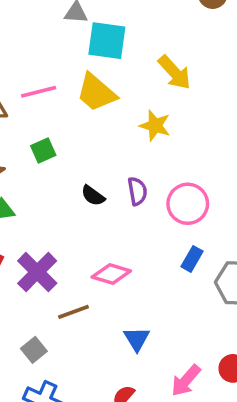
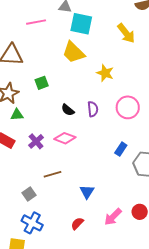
yellow arrow: (174, 72) -> (126, 33), moved
pink line: (39, 92) -> (36, 22), moved
pink circle: (188, 204) -> (128, 107), moved
purple cross: (37, 272) -> (36, 141), moved, size x0.7
pink diamond: (111, 274) -> (65, 138), moved

